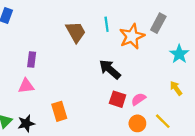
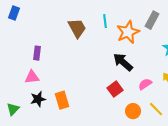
black arrow: (110, 69) -> (123, 62), moved
red square: (118, 99) -> (115, 89), turned 35
pink semicircle: (139, 99) -> (145, 84), moved
black star: (26, 123) -> (38, 99), moved

